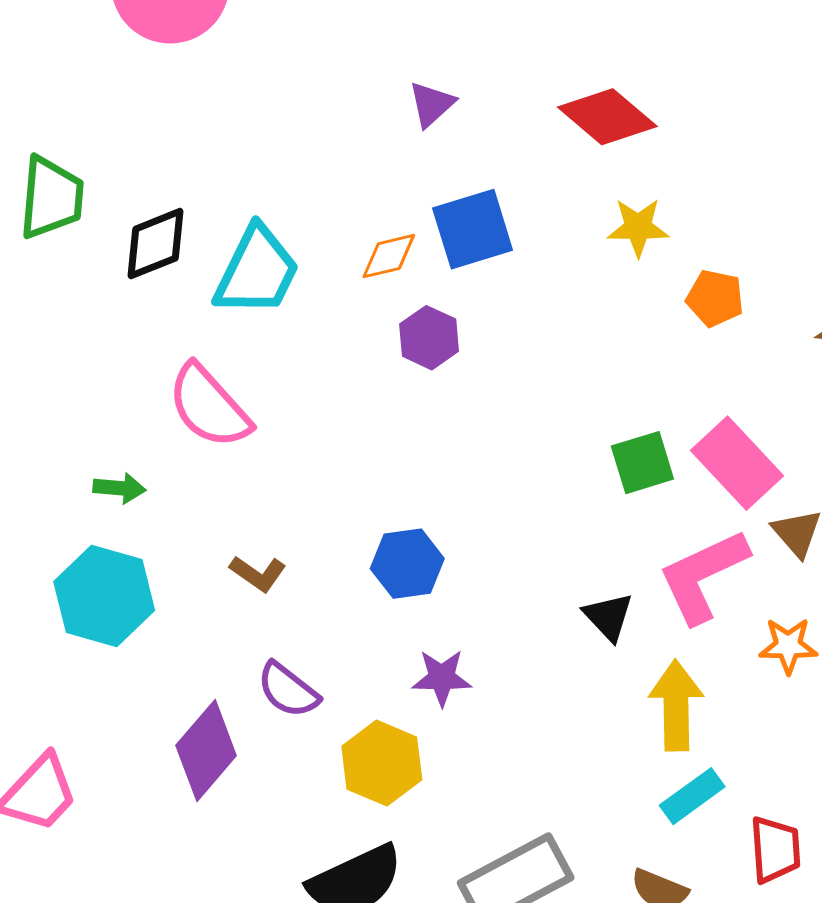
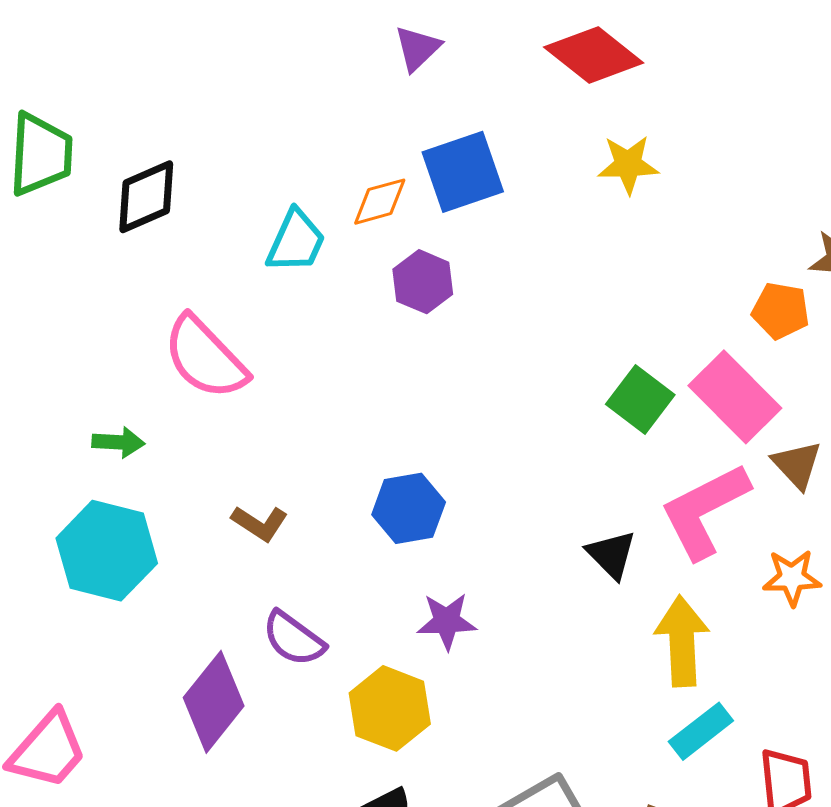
cyan trapezoid: (257, 271) -> (296, 241), moved, size x0.7
orange pentagon: (715, 298) -> (781, 311), moved
green square: (642, 463) -> (640, 400), turned -34

